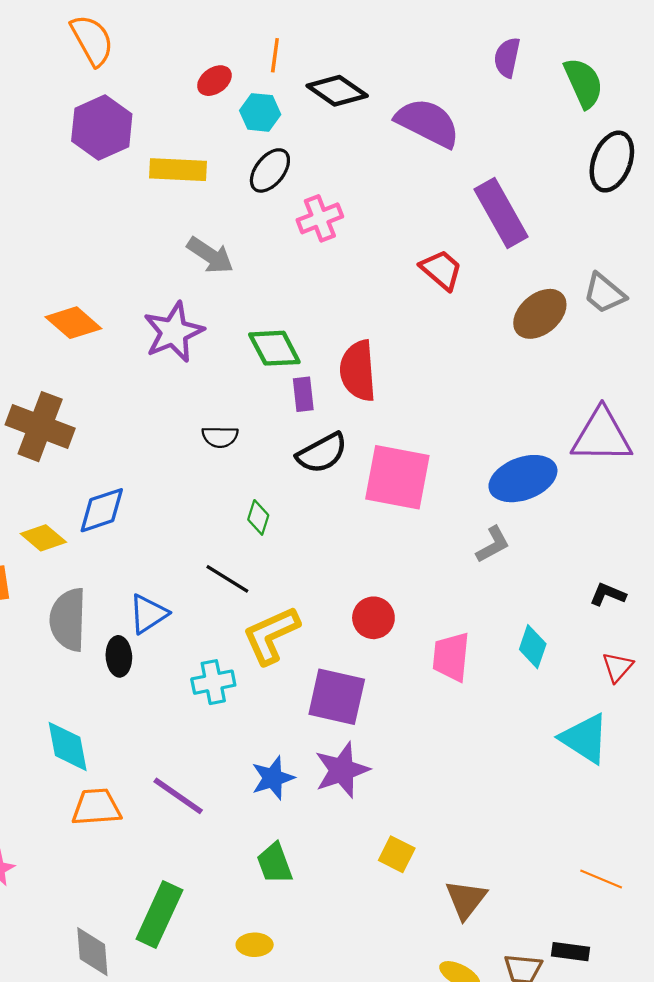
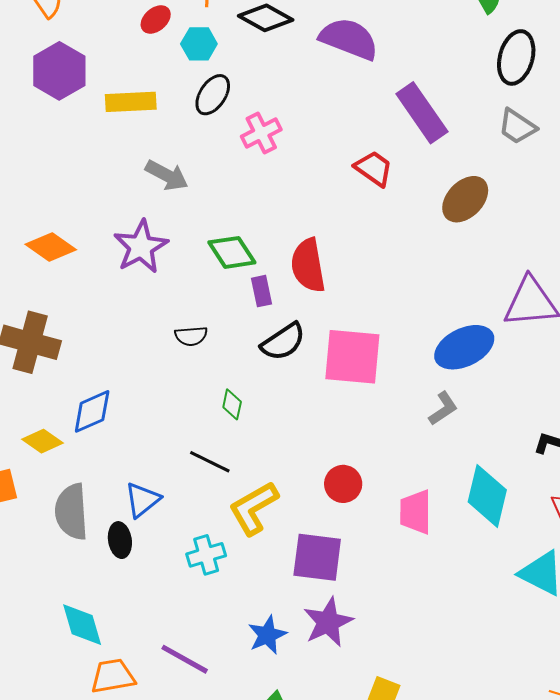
gray trapezoid: (604, 293) -> (517, 126), moved
cyan diamond: (533, 647) -> (487, 496), size x1.6

